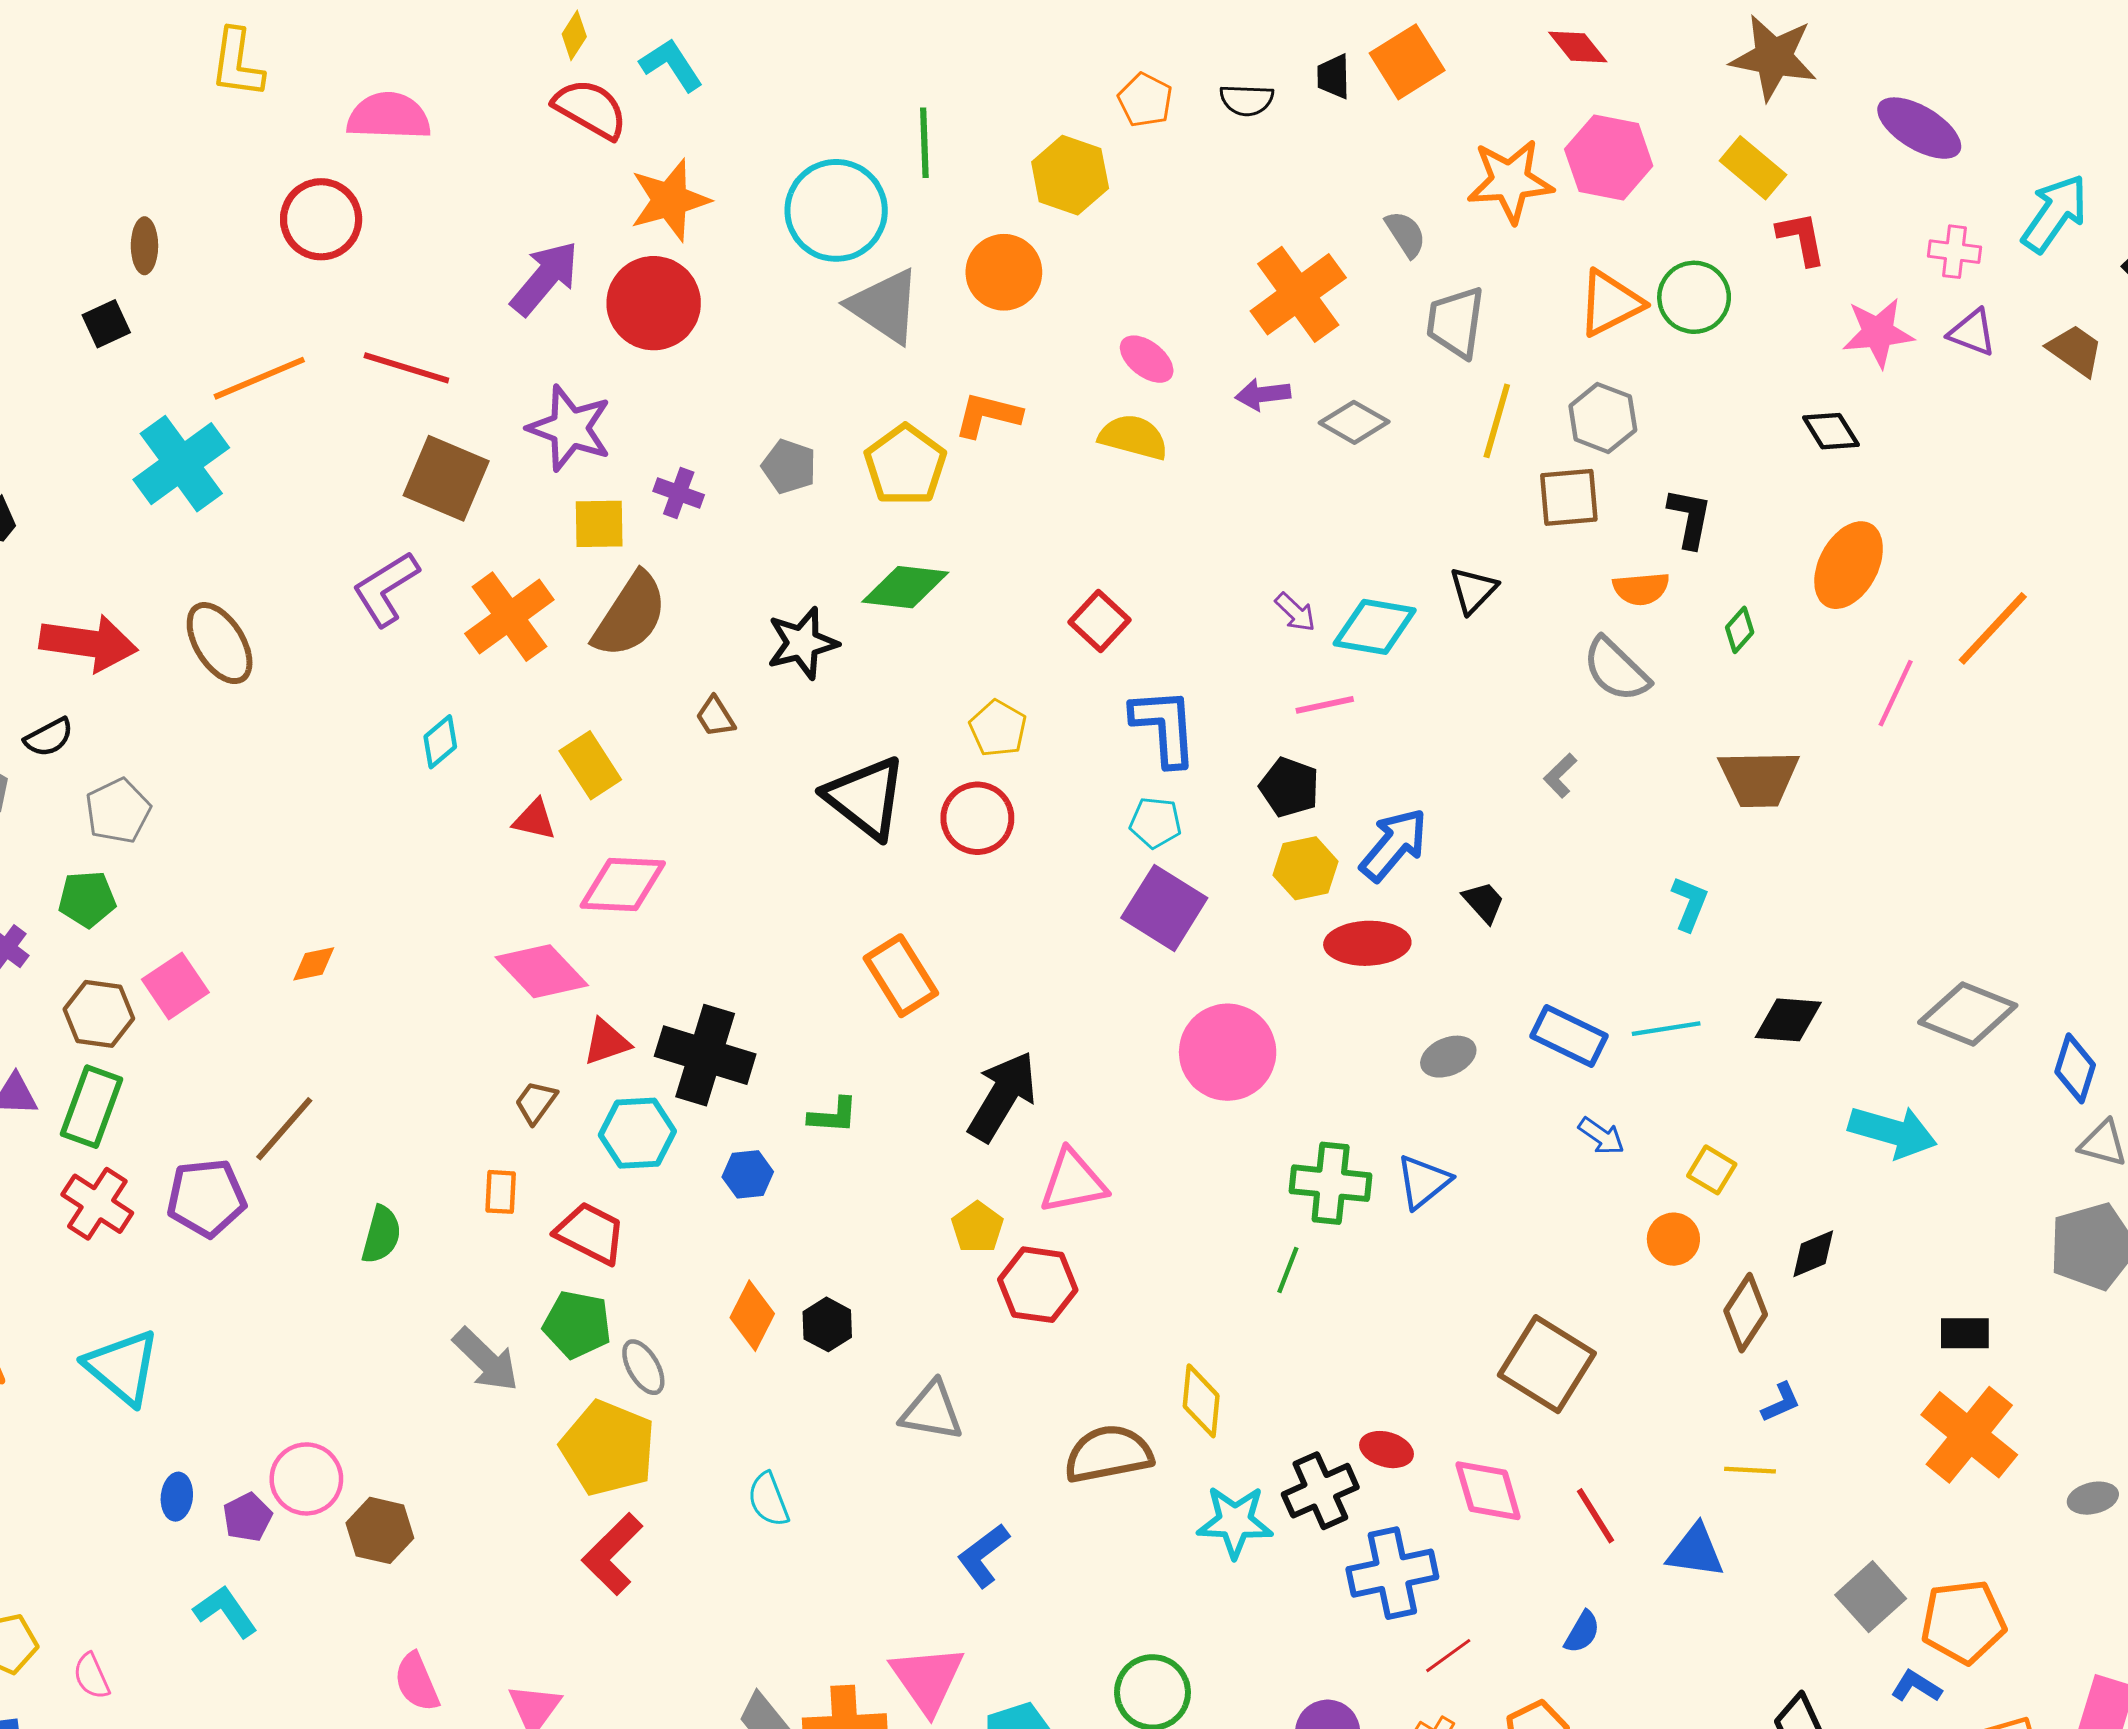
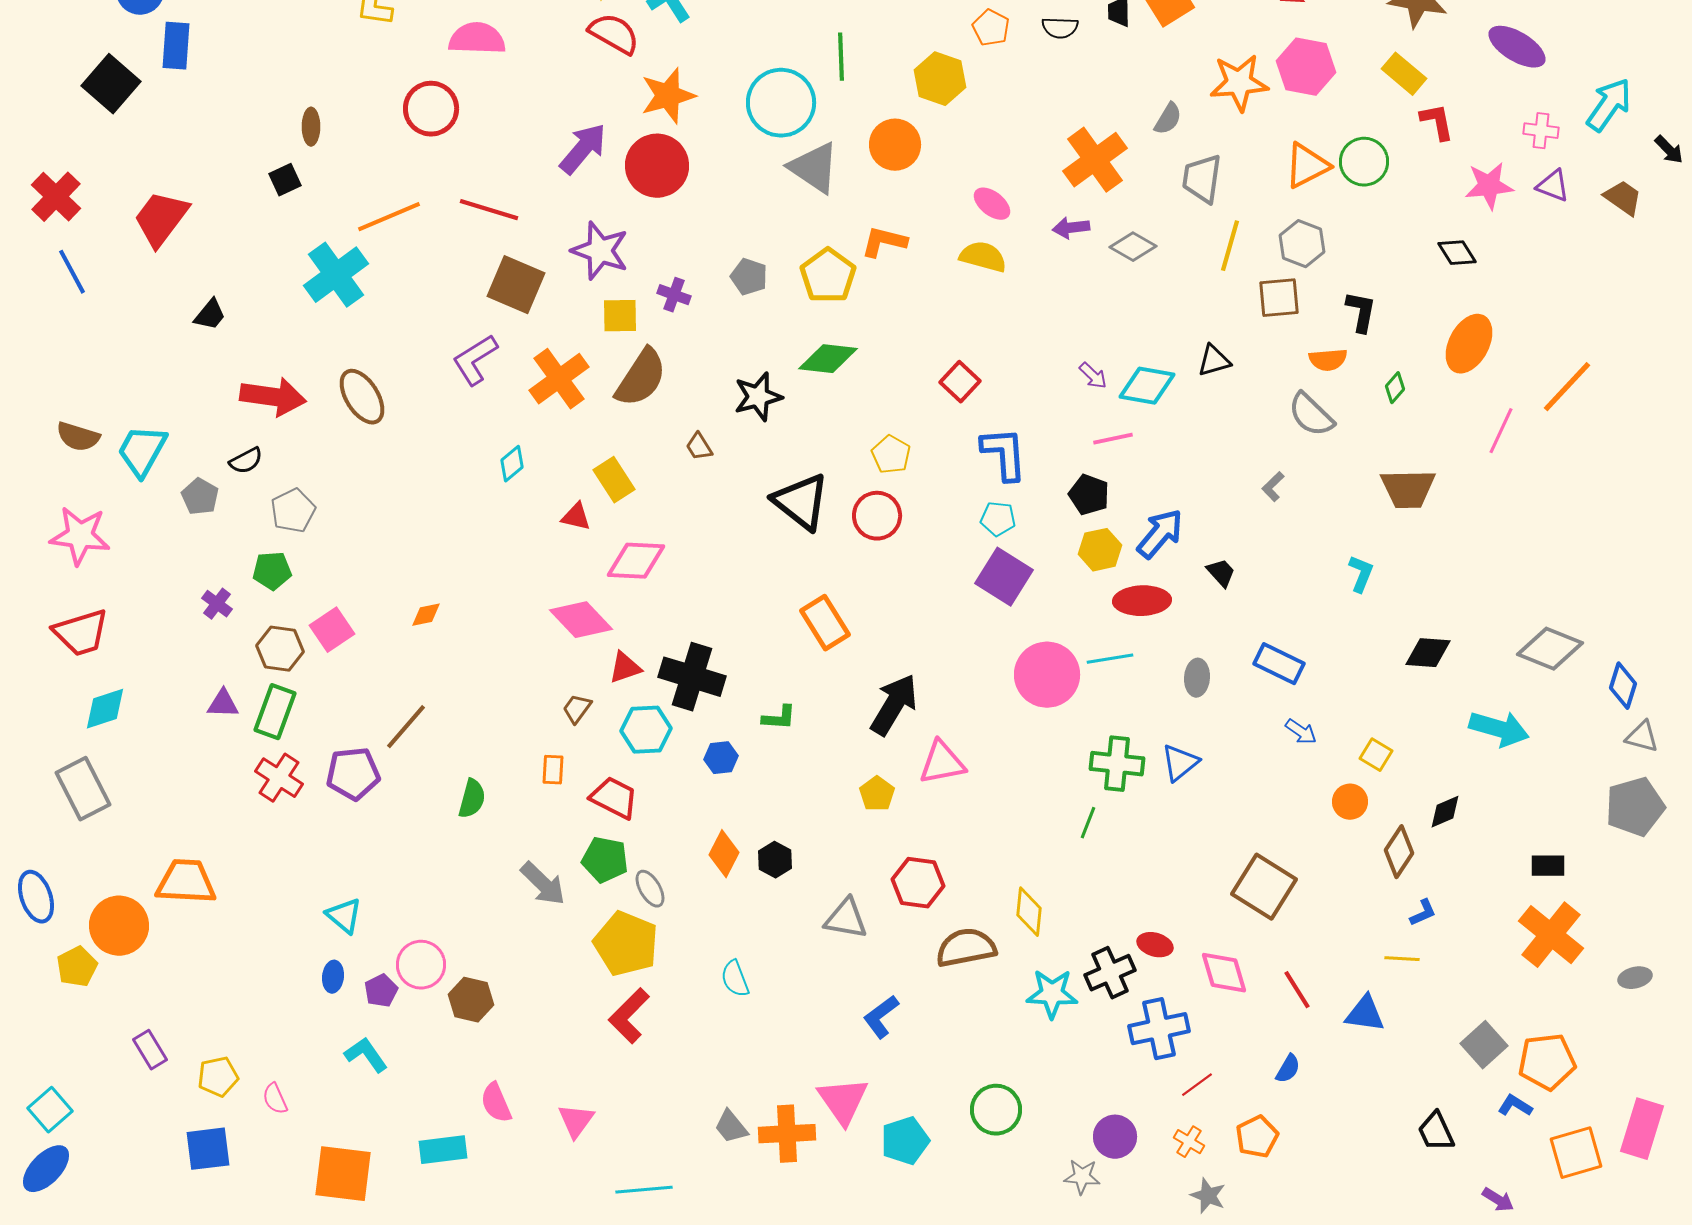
gray semicircle: (1406, 234) -> (1168, 119), turned 64
black triangle: (1473, 590) -> (1214, 361), turned 30
cyan line: (1666, 1029) -> (1110, 659), moved
gray ellipse: (1448, 1057) -> (1197, 678), turned -63
red hexagon: (1038, 1285) -> (918, 883), moved
cyan triangle: (122, 1367) -> (344, 916), moved, size x0.7

